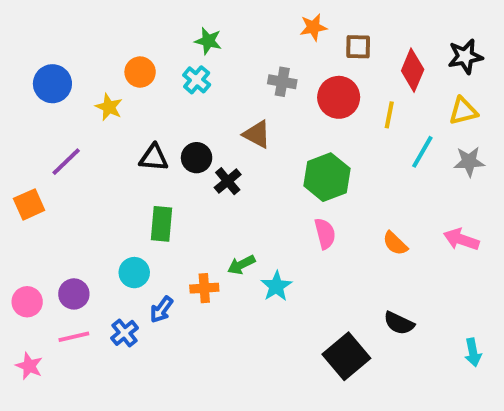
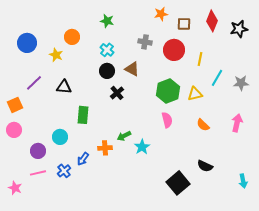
red diamond: (413, 70) -> (212, 21), moved
cyan cross: (197, 80) -> (107, 50), moved
yellow triangle: (463, 111) -> (195, 94), moved
black triangle: (154, 158) -> (64, 87), moved
black circle: (197, 158) -> (107, 71), moved
pink arrow: (461, 239) -> (237, 123), turned 84
cyan circle: (134, 273) -> (60, 137), moved
pink circle: (27, 302) -> (14, 130), moved

